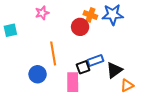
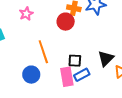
blue rectangle: (95, 61) -> (82, 75), moved
black square: (83, 67) -> (75, 61), turned 32

